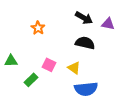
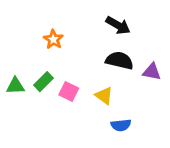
purple triangle: (108, 24) -> (152, 72), moved
green rectangle: (31, 80) -> (44, 82), moved
blue semicircle: (86, 89) -> (121, 125), size x0.6

